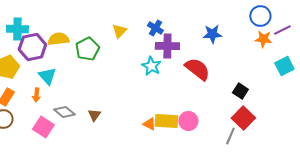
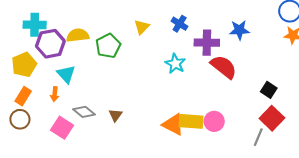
purple cross: (167, 46) -> (207, 43), moved
orange triangle: (149, 124) -> (173, 125), size x1.6

